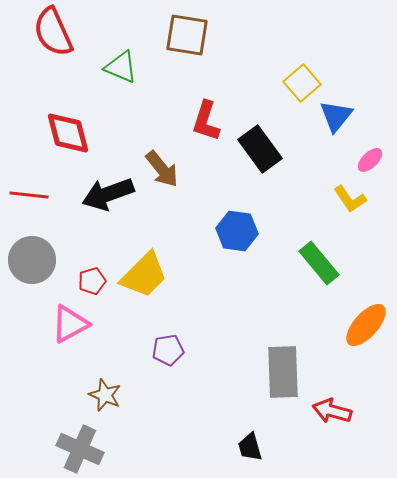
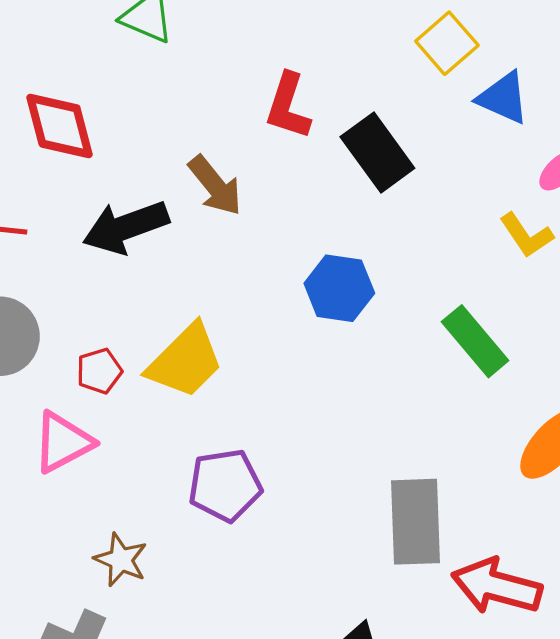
blue triangle: (336, 116) -> (503, 98), turned -45
purple pentagon: (168, 350) -> (225, 485), size x1.4
red arrow: (332, 411) -> (497, 586), size x1.4

